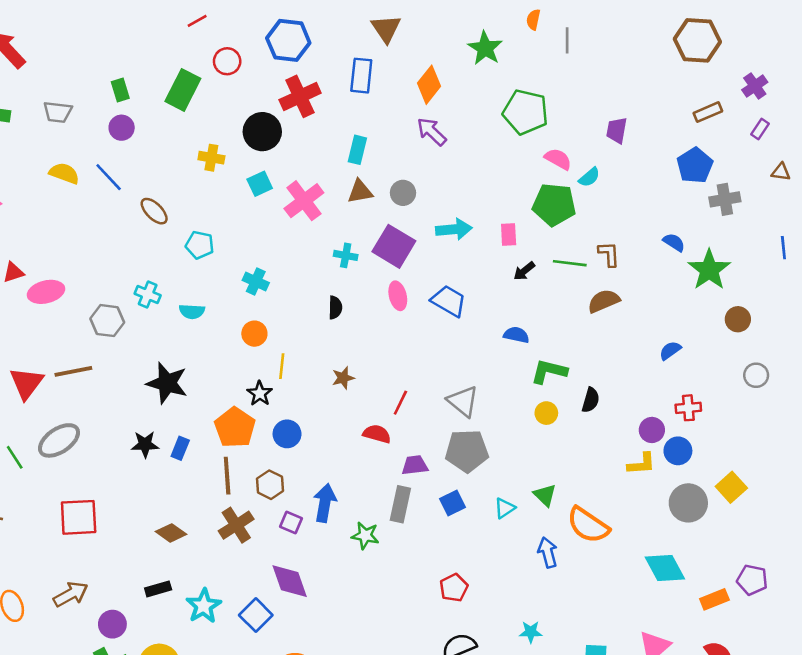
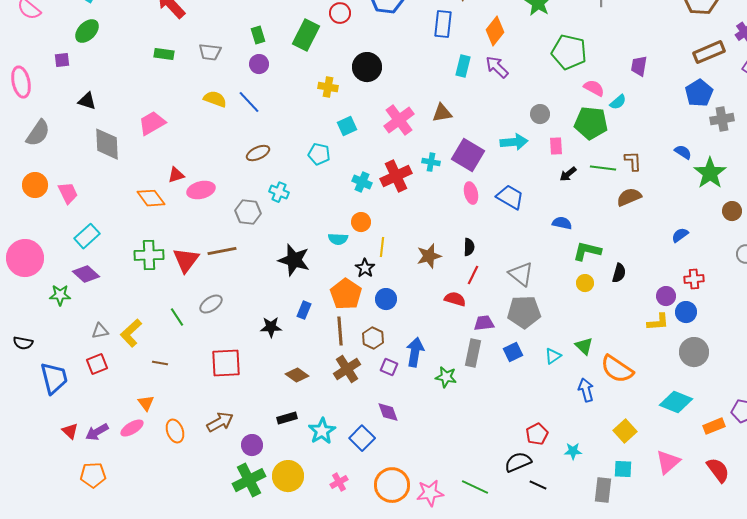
red cross: (300, 96) -> (396, 176), moved
brown rectangle: (708, 112) -> (709, 52), size x1.4
cyan rectangle: (357, 150) -> (463, 66), moved
cyan square: (260, 184) -> (347, 126), moved
gray circle: (403, 193) -> (540, 114), moved
brown ellipse: (154, 211) -> (258, 153), moved, turned -70
black semicircle: (335, 308) -> (469, 247), moved
cyan semicircle: (192, 311) -> (338, 239), moved
brown star: (343, 378) -> (429, 256), size x1.4
gray ellipse: (59, 440) -> (211, 304), size x0.7
black star: (145, 444) -> (271, 327), moved
yellow square: (731, 487) -> (625, 431), moved
cyan diamond: (665, 568) -> (676, 402), turned -40
purple diamond: (290, 581) -> (388, 412), size x0.7
red pentagon: (454, 588) -> (537, 434), moved

